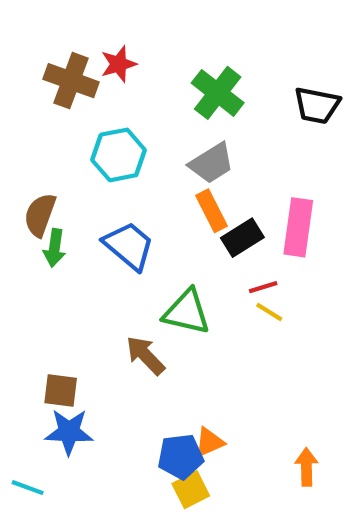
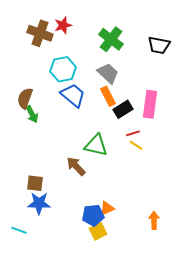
gray trapezoid: (211, 163) -> (108, 73), turned -105
blue trapezoid: (129, 246) -> (73, 95), moved
green arrow: (54, 248) -> (32, 114), turned -36

